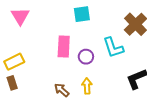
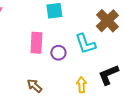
yellow arrow: (87, 86) -> (81, 85), moved

